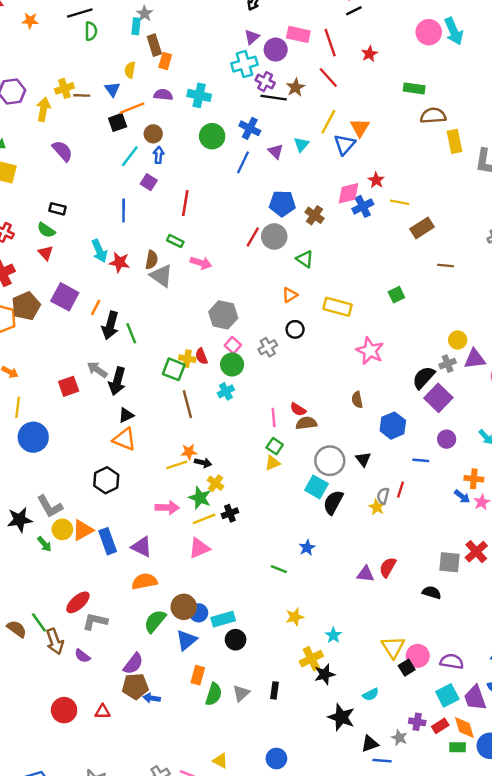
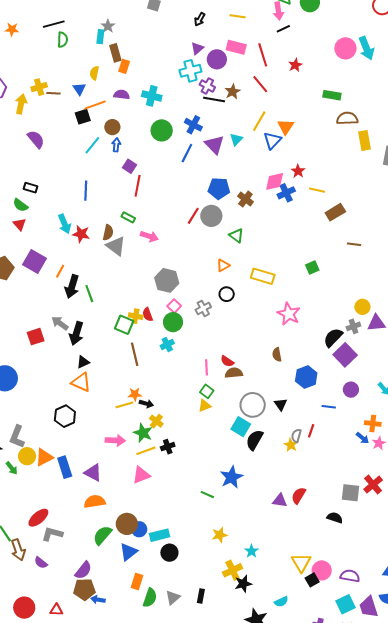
purple triangle: (276, 151) -> (214, 145), size x1.5
purple square: (149, 182) -> (130, 166), moved
gray L-shape: (50, 506) -> (17, 437), turned 50
blue star: (307, 548) -> (231, 477), size x1.6

